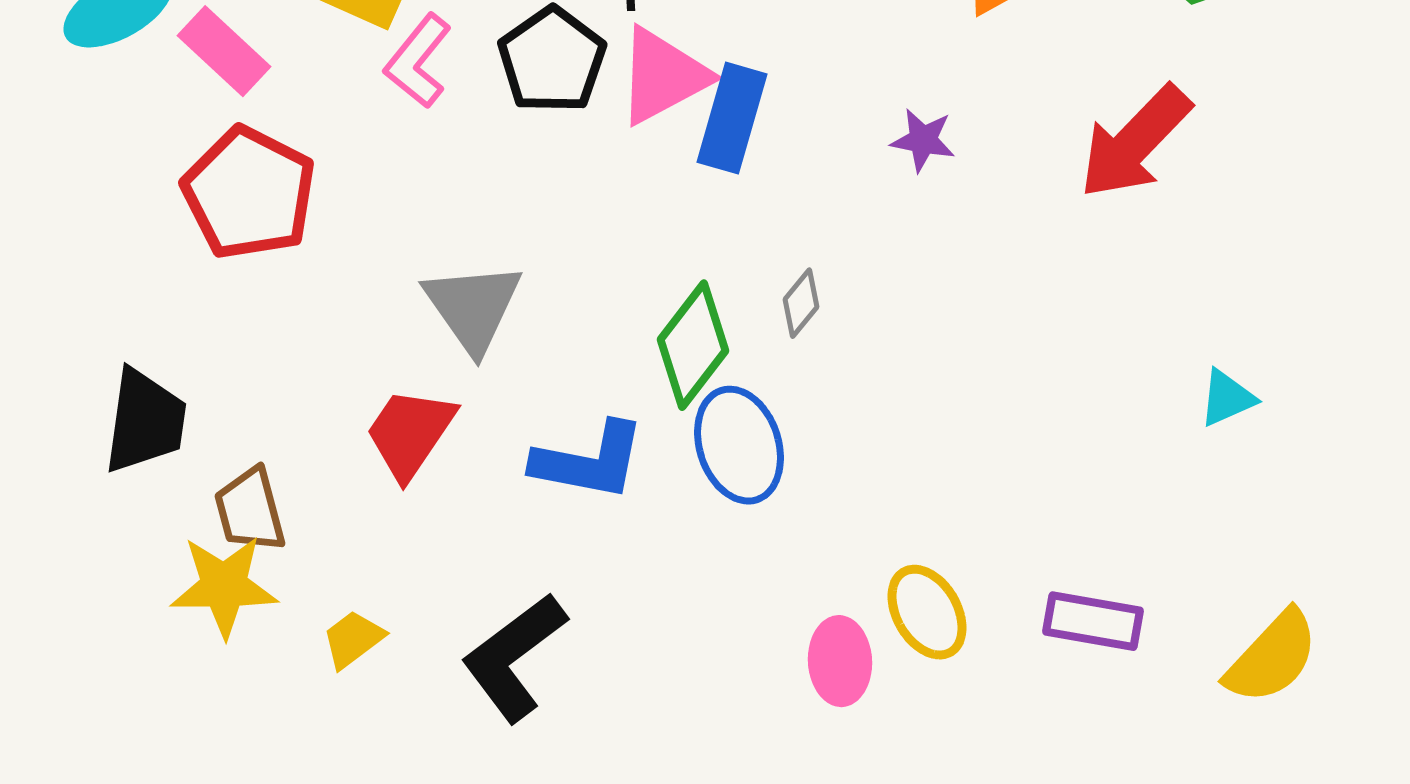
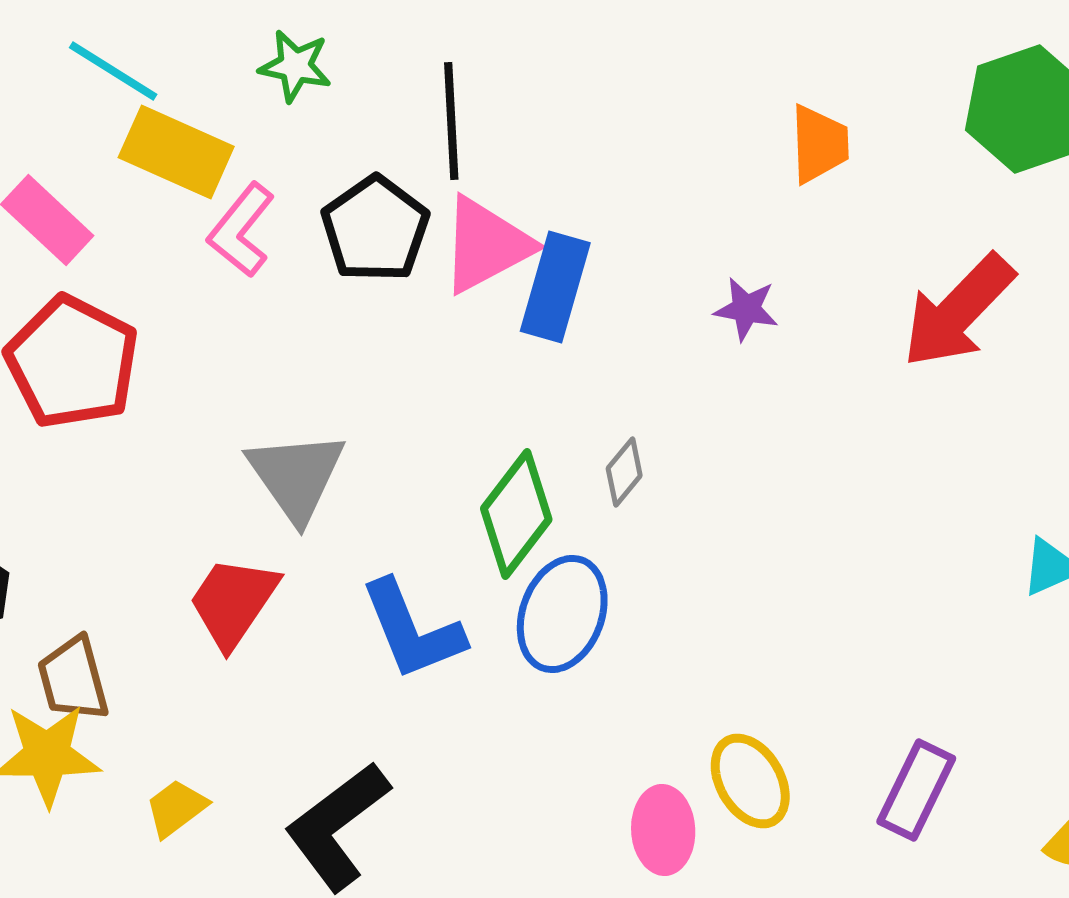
blue ellipse: (739, 445) -> (562, 614), turned 38
blue L-shape: (589, 461) -> (412, 630), turned 57
purple rectangle: (1093, 621) -> (916, 790), turned -74

